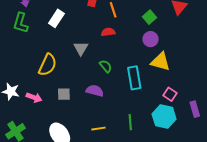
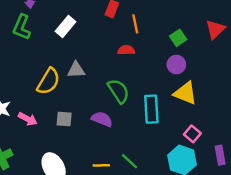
gray triangle: (81, 48) -> (76, 70), moved, turned 49
green semicircle: (106, 66) -> (118, 91), size x1.5
green line: (130, 122) -> (130, 161), moved, turned -49

